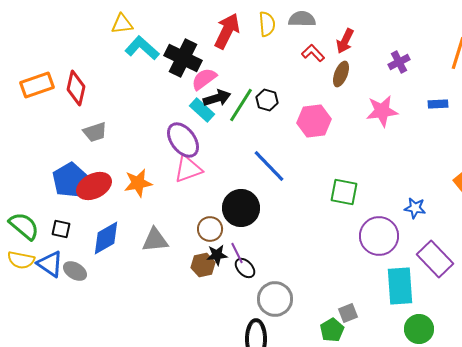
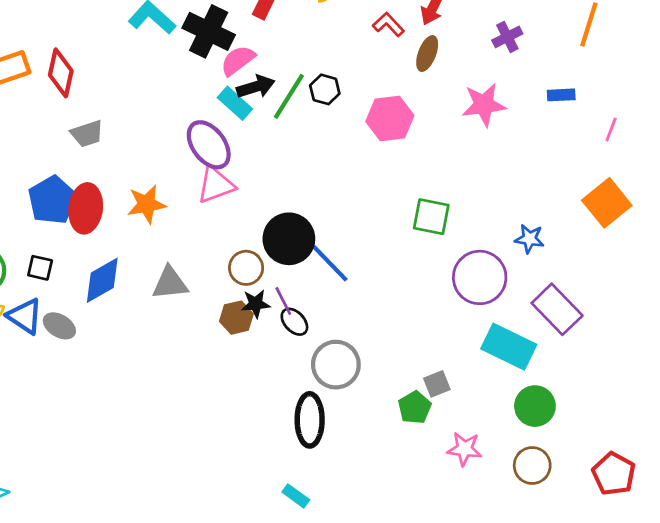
blue line: (269, 166) -> (328, 261), moved
red ellipse: (94, 186) -> (86, 208), turned -56
cyan rectangle: (400, 286) -> (509, 347), turned -60

